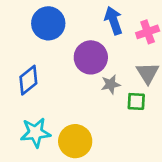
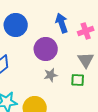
gray star: (111, 84) -> (51, 75), moved

